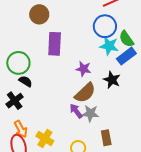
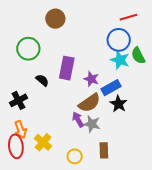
purple rectangle: (55, 44) -> (67, 68), moved
blue rectangle: (126, 56) -> (111, 88), moved
green circle: (18, 63) -> (28, 49), moved
black star: (112, 80) -> (118, 104), moved
black semicircle: (25, 81) -> (42, 80), moved

